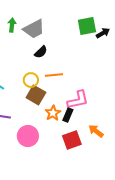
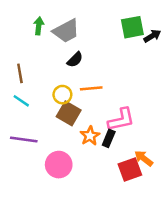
red square: (72, 140) -> (130, 170), moved

